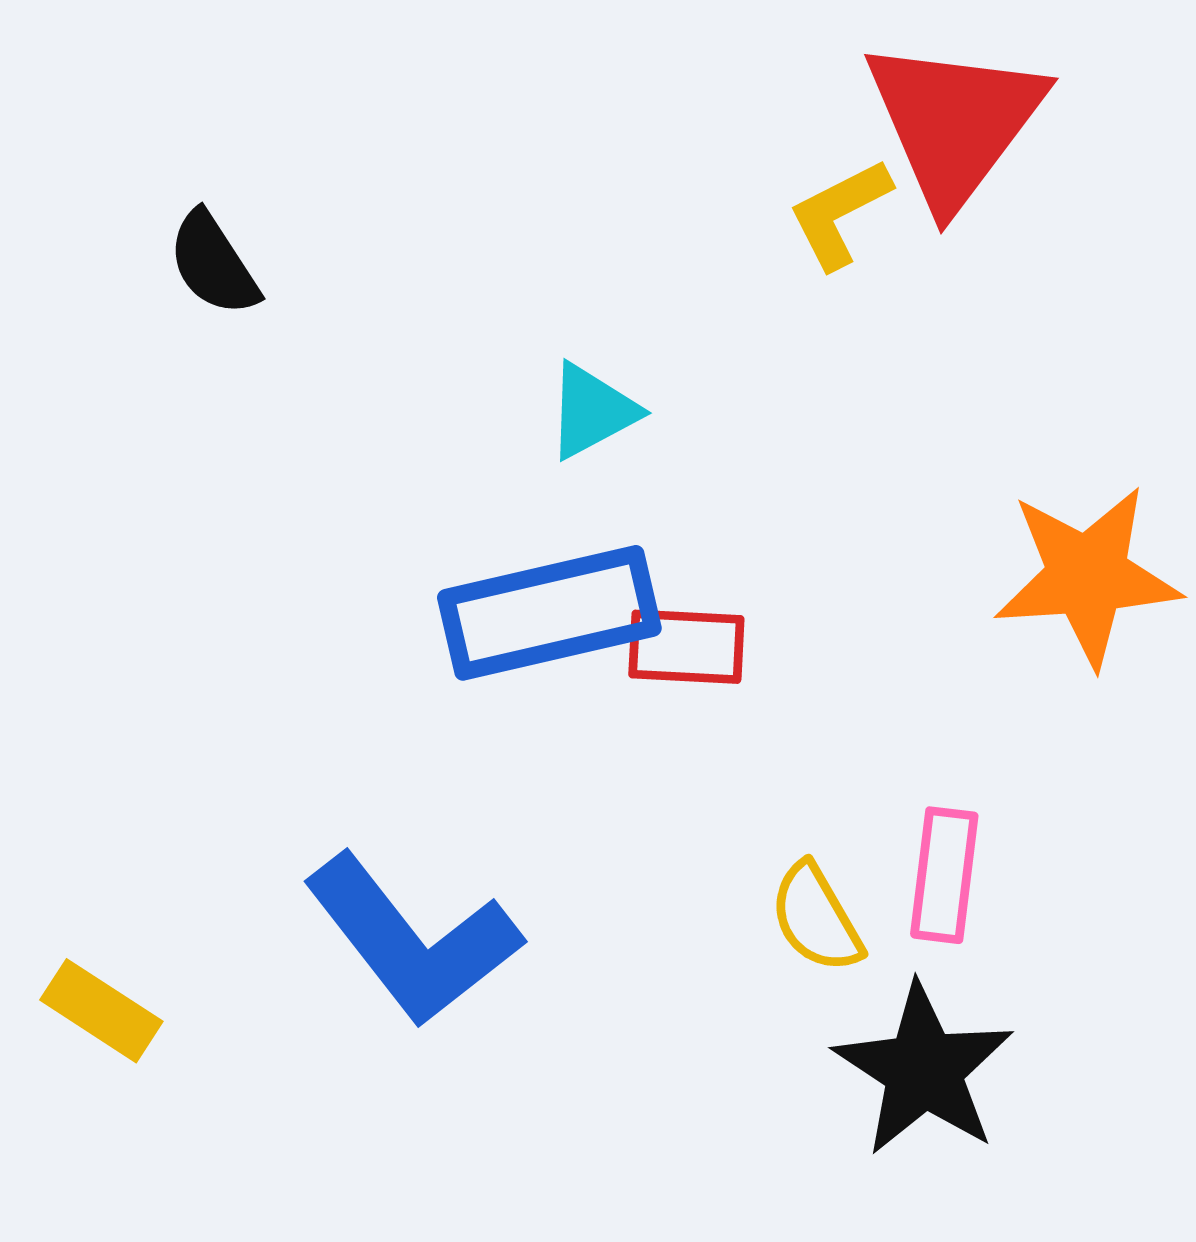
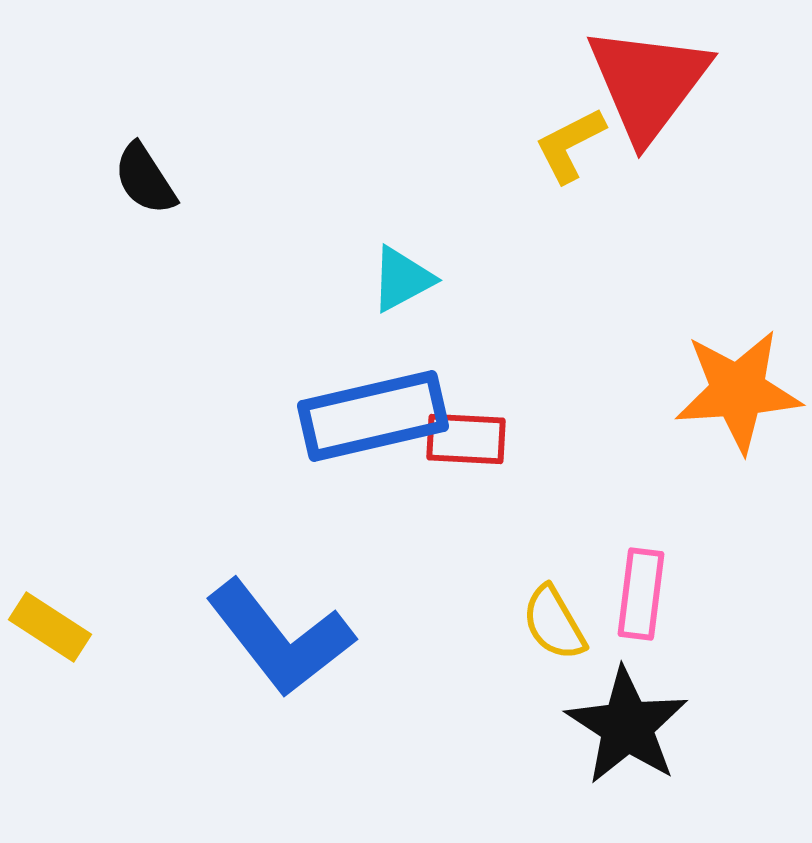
yellow rectangle: (101, 1011) -> (50, 627), moved

